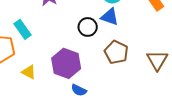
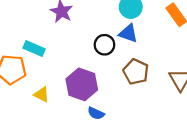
cyan rectangle: (23, 29) -> (34, 48), turned -30

